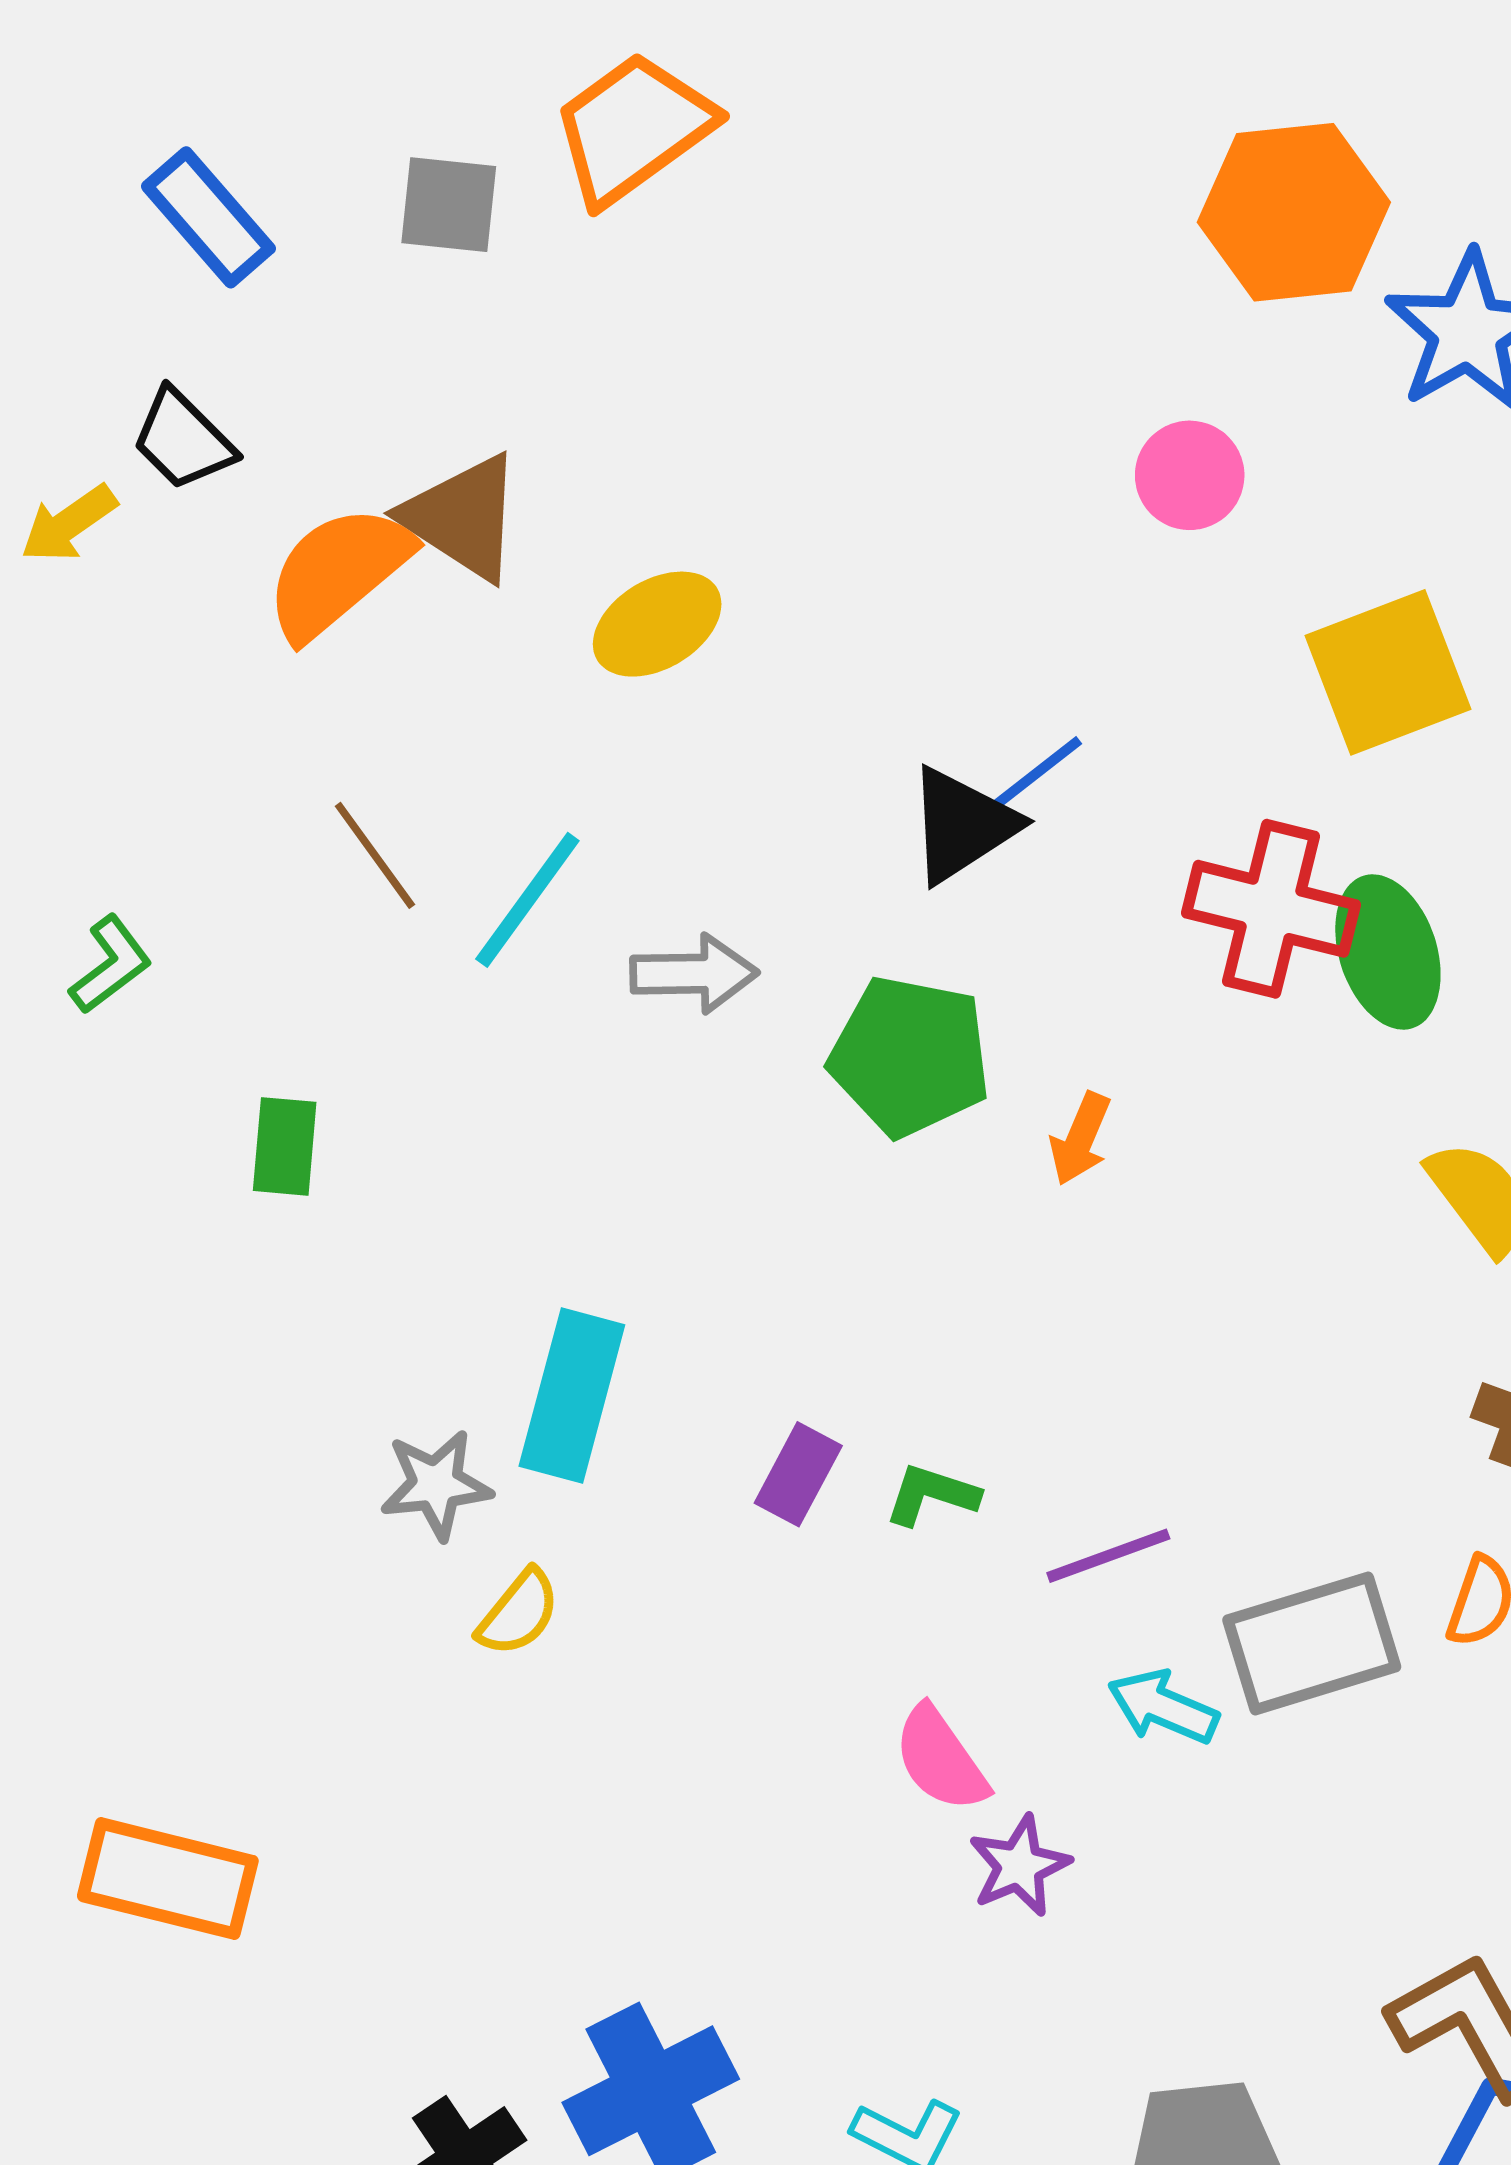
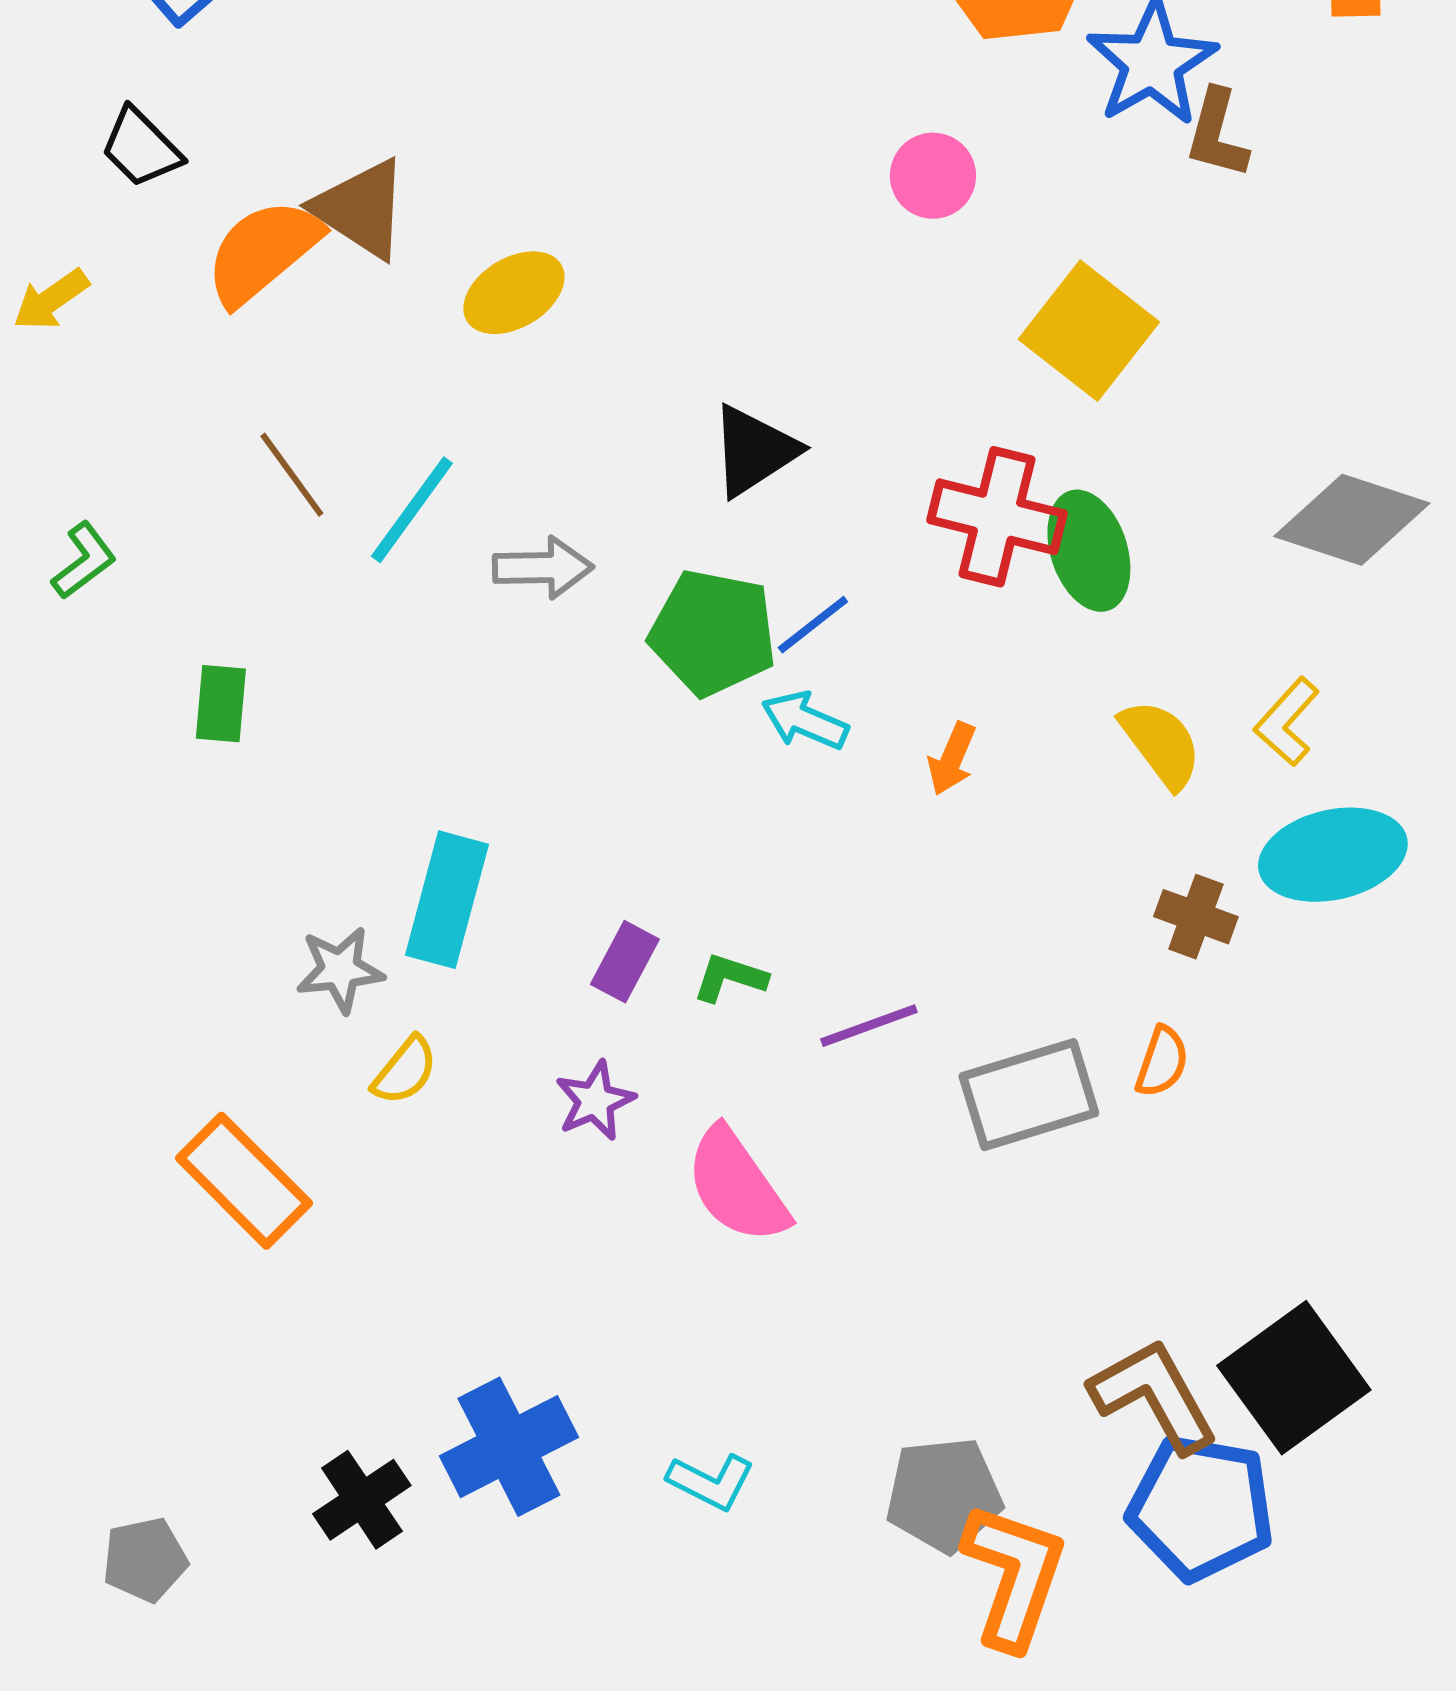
yellow arrow: (69, 524) -> (51, 300), moved
yellow square: (1388, 672) -> (1089, 331), turned -31
blue line: (1037, 773) -> (813, 625), moved
orange arrow: (1080, 1139) -> (952, 759), moved
cyan arrow: (1163, 1707) -> (805, 721), moved
pink semicircle: (941, 1759) -> (737, 1186), size x1.4
purple star: (1019, 1866) -> (595, 1101), moved
orange rectangle: (168, 1879) -> (244, 1181), moved, turned 31

